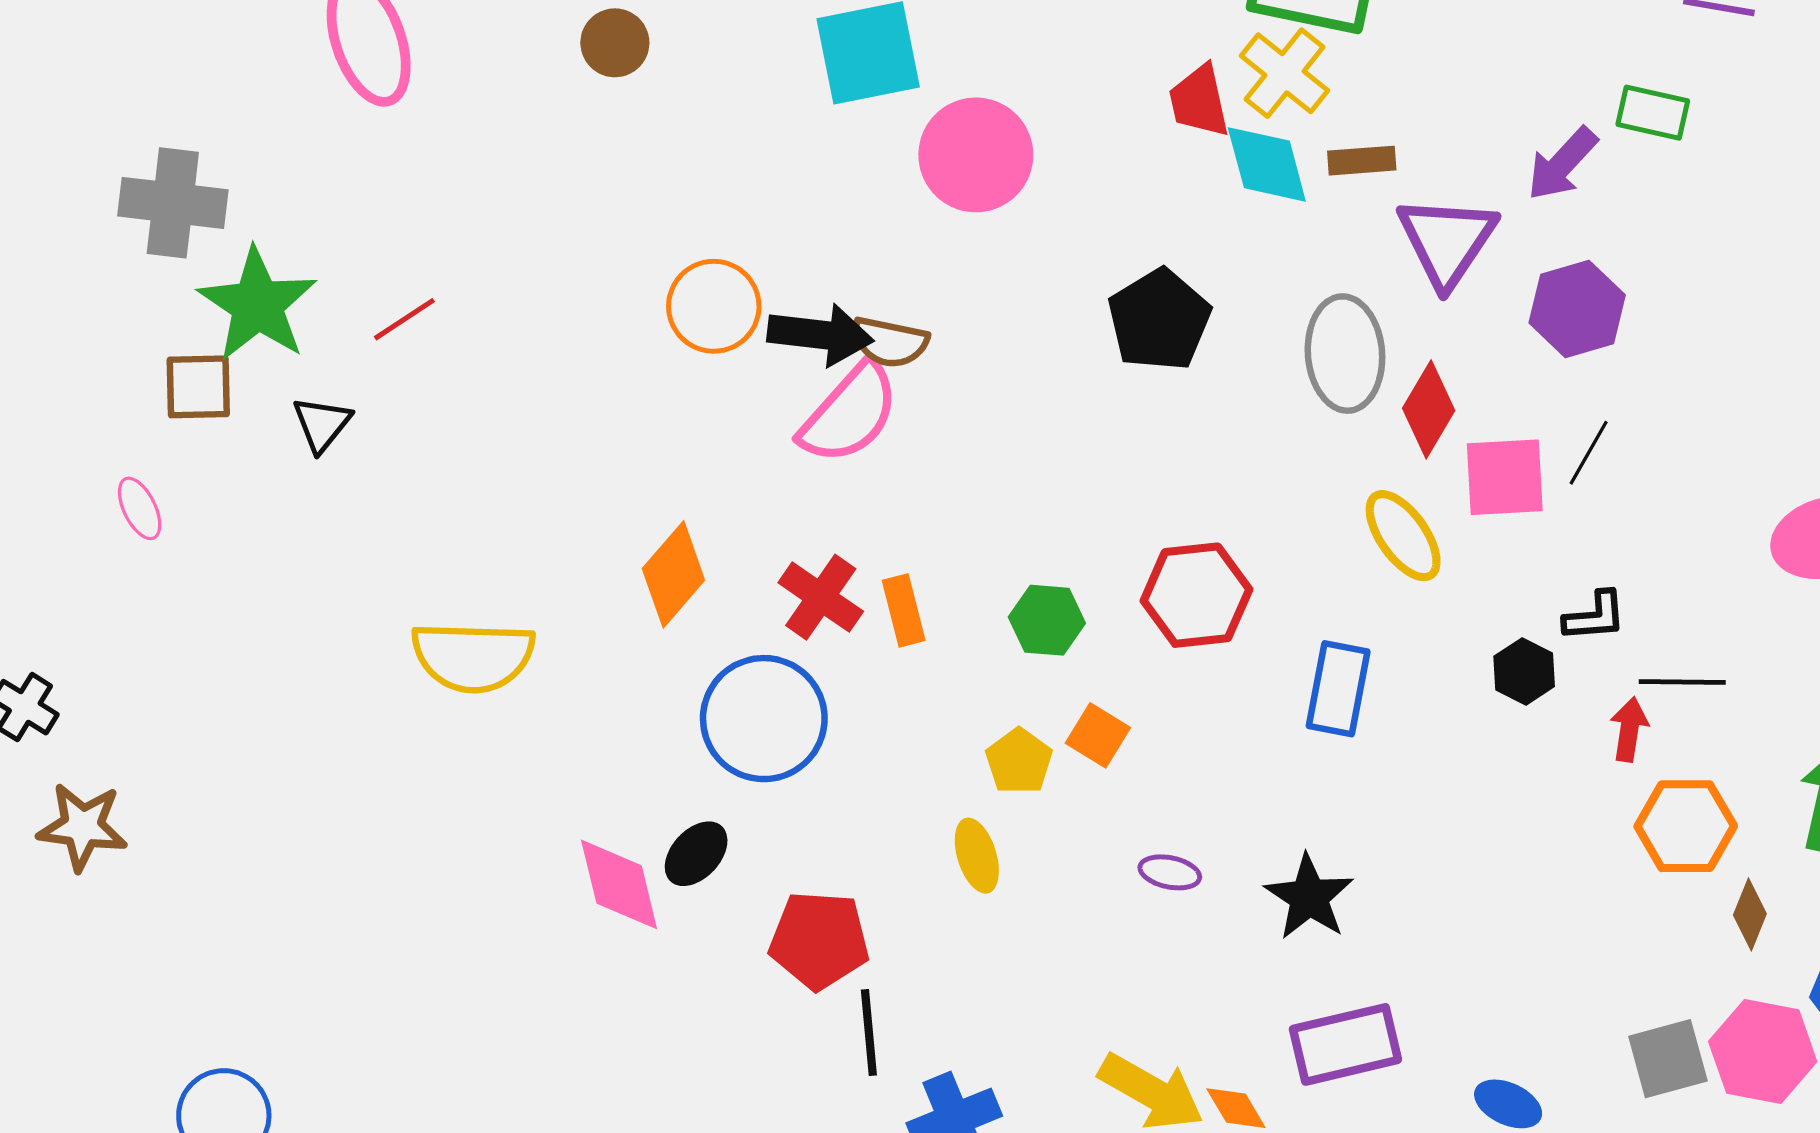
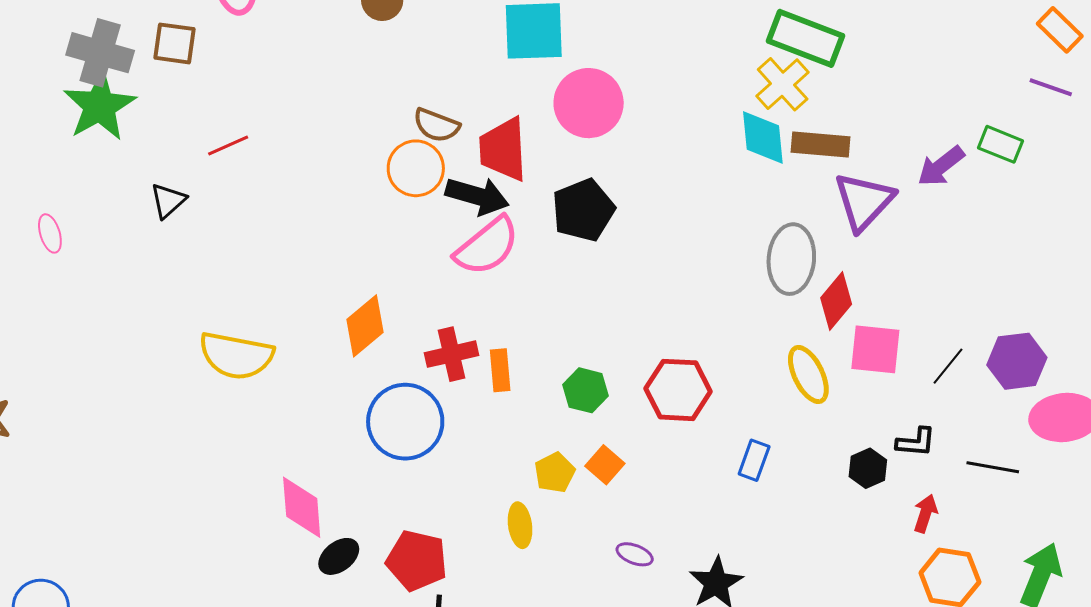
red trapezoid: (1199, 101) -> (503, 149), moved, size x1.4
brown rectangle: (1362, 161) -> (820, 145), size x1.4
green star: (257, 305) -> (100, 106), moved
purple hexagon: (1577, 309) -> (1017, 361), moved
black pentagon: (1159, 320) -> (583, 210), moved
brown semicircle: (890, 342) -> (436, 125), moved
brown square: (198, 387) -> (174, 43), moved
black line: (1589, 453) -> (948, 366), moved
red cross: (821, 597) -> (452, 354), turned 33
black line: (1682, 682) -> (993, 467), moved
blue rectangle: (1338, 689) -> (754, 460), size x0.7
black ellipse: (696, 854) -> (339, 556), moved

